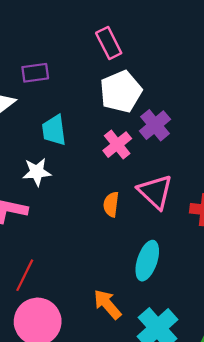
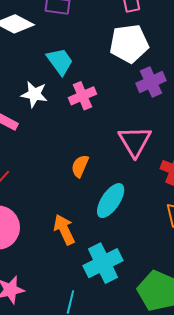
cyan trapezoid: (54, 130) -> (60, 61), turned 136
pink cross: (117, 145) -> (83, 96), moved
orange semicircle: (111, 204) -> (80, 166), moved

